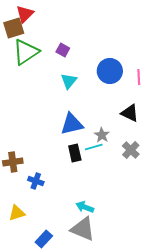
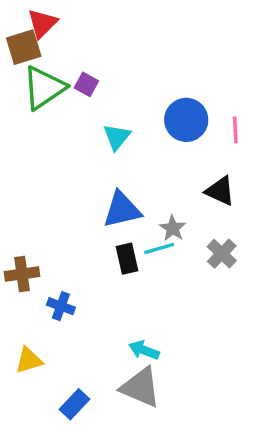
purple square: (63, 50) -> (86, 84), moved

